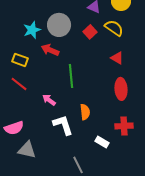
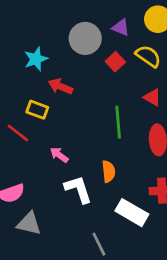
gray circle: (59, 25) -> (85, 38), moved
yellow rectangle: (20, 60) -> (37, 110), moved
green line: (71, 76) -> (118, 122), moved
white rectangle: (102, 142) -> (132, 213), size x1.6

